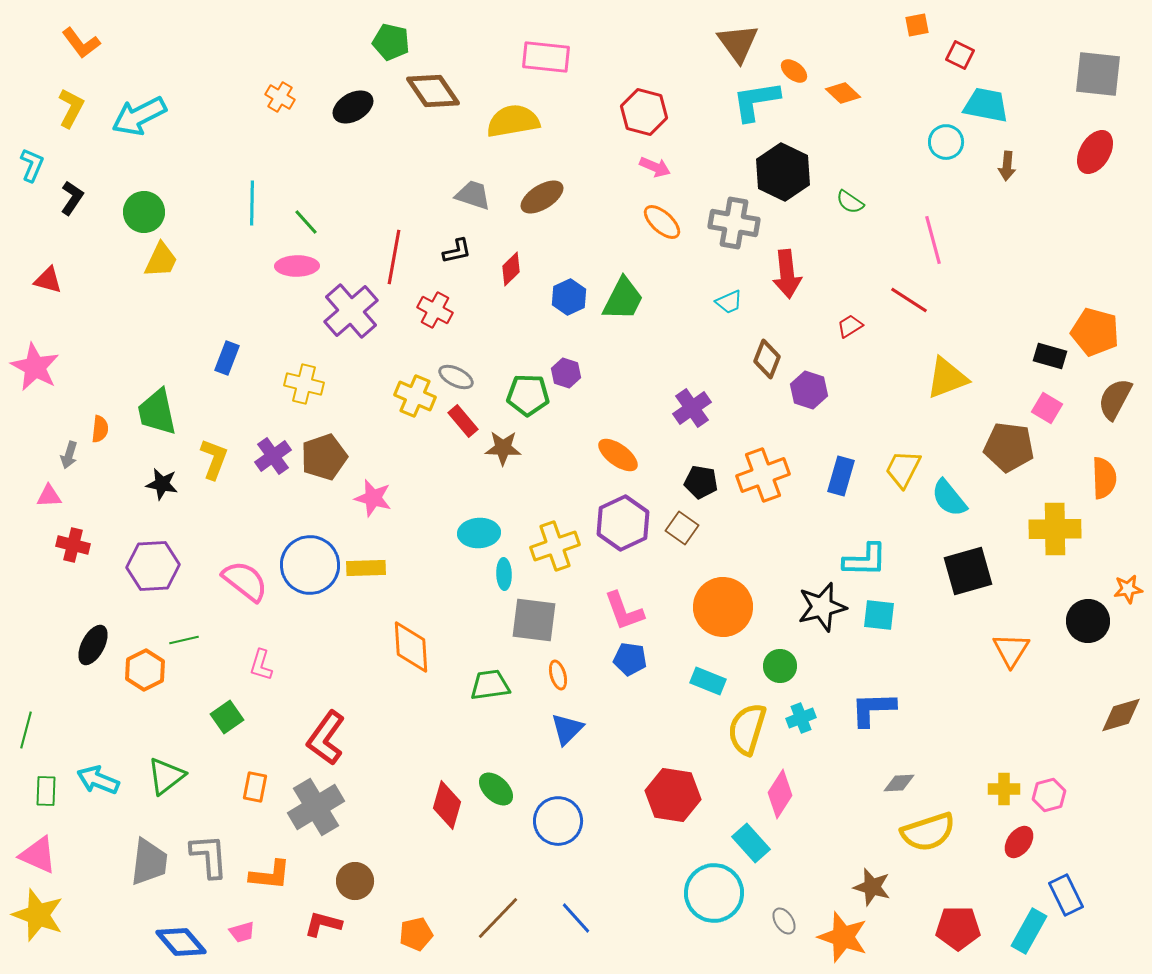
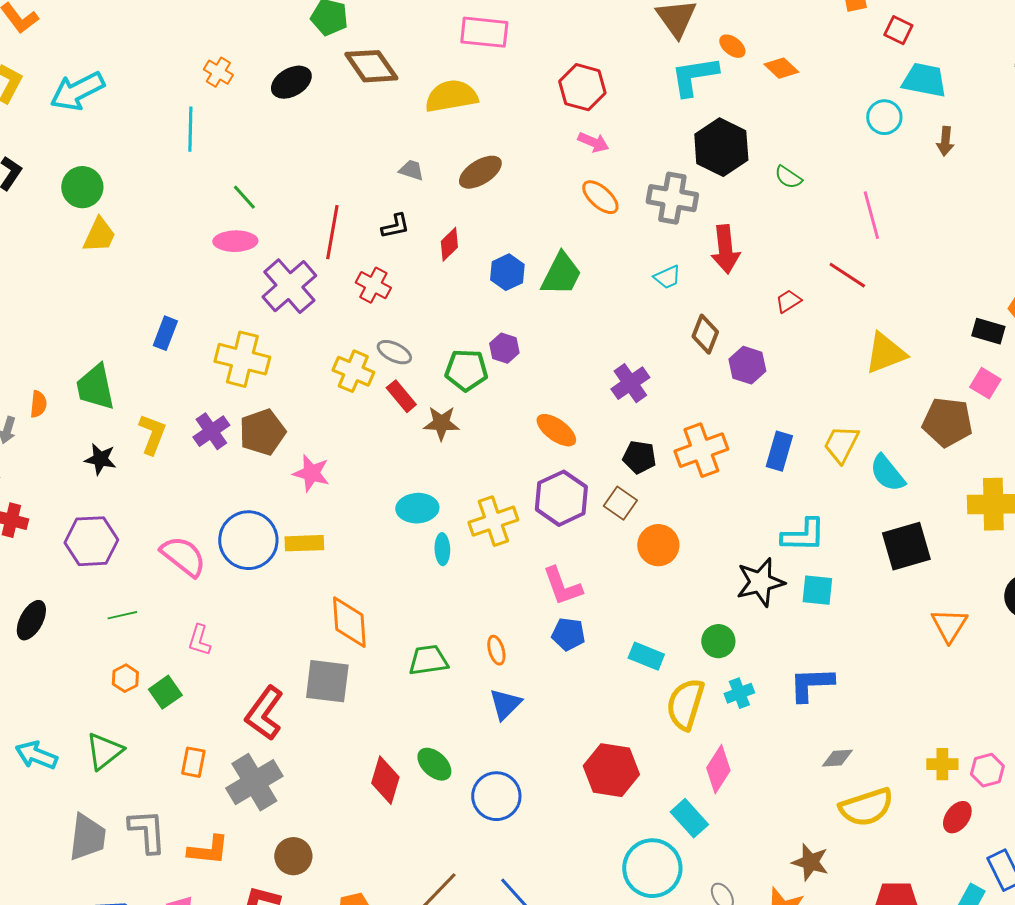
gray trapezoid: (473, 195) -> (411, 170), size x0.7
cyan line: (252, 203) -> (190, 129), moved
yellow cross: (304, 384) -> (242, 359), size x1.4
orange circle: (723, 607) -> (658, 545), moved, size x0.7
gray square: (534, 620) -> (327, 681), moved
orange hexagon: (145, 670) -> (125, 678), moved, size x0.7

